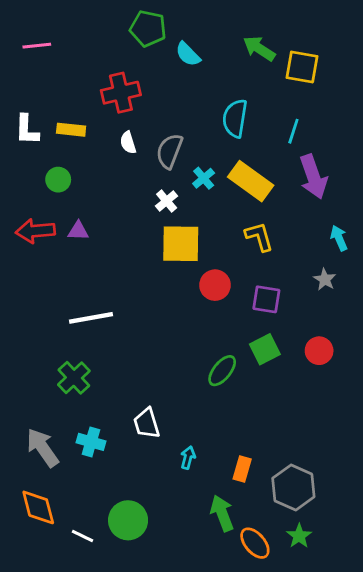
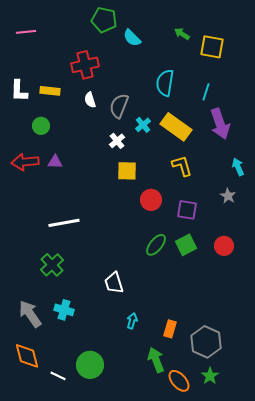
green arrow: (259, 48) -> (182, 34), size x0.7
yellow square: (181, 244) -> (127, 171), size x0.7
green ellipse: (222, 371) -> (156, 245), moved
white trapezoid: (147, 423) -> (114, 283), moved

